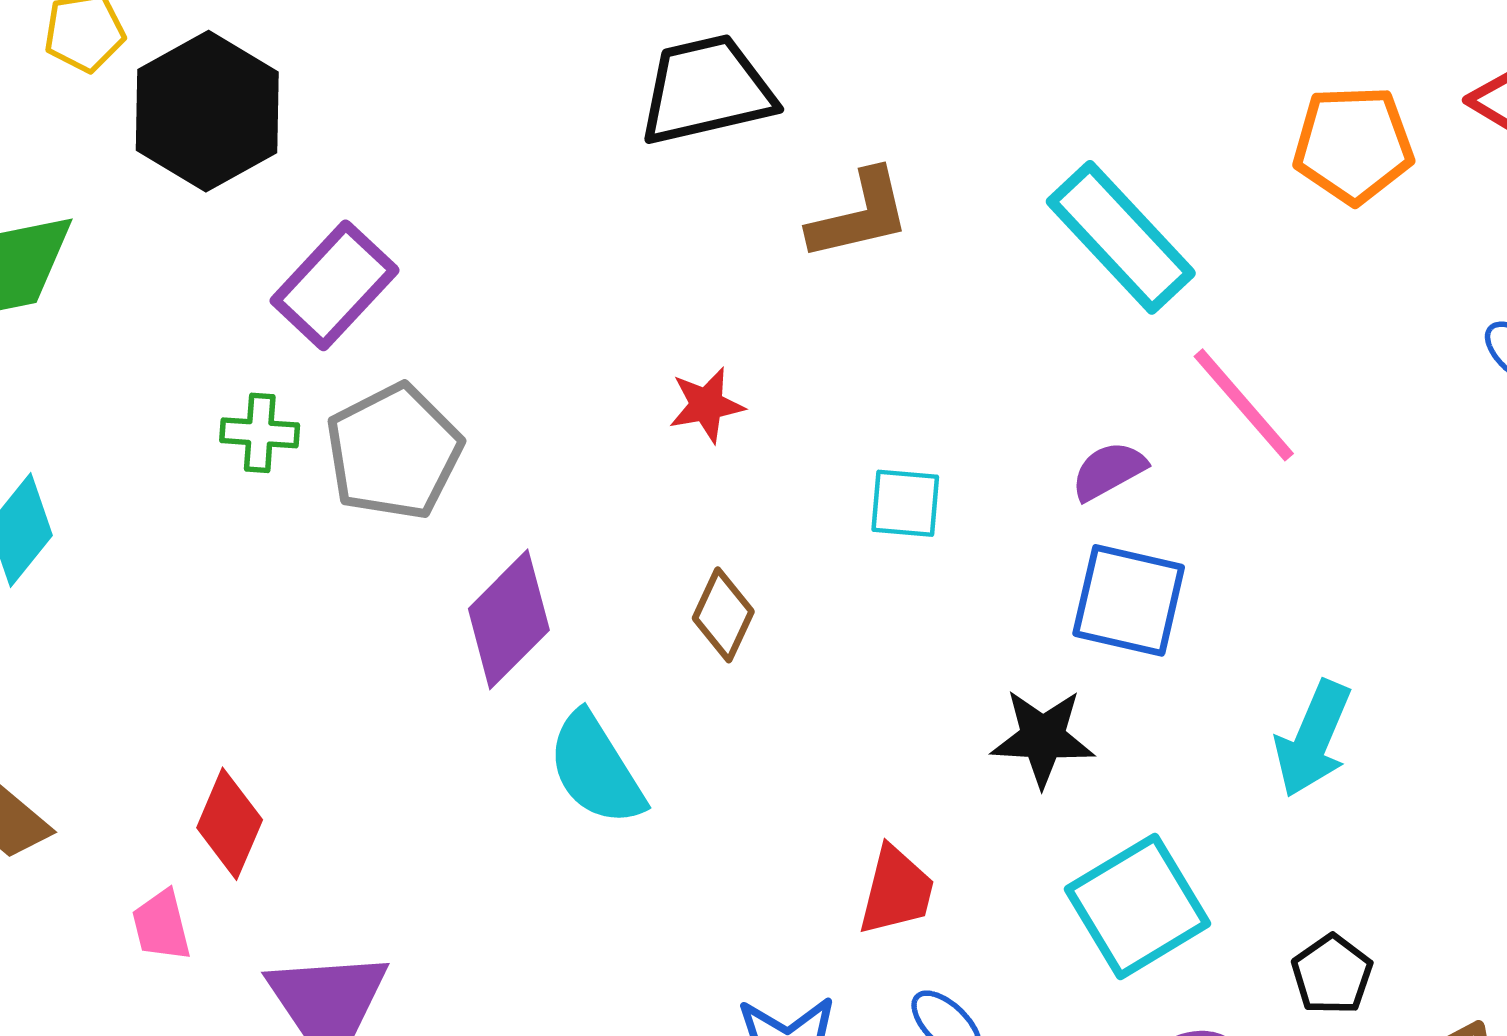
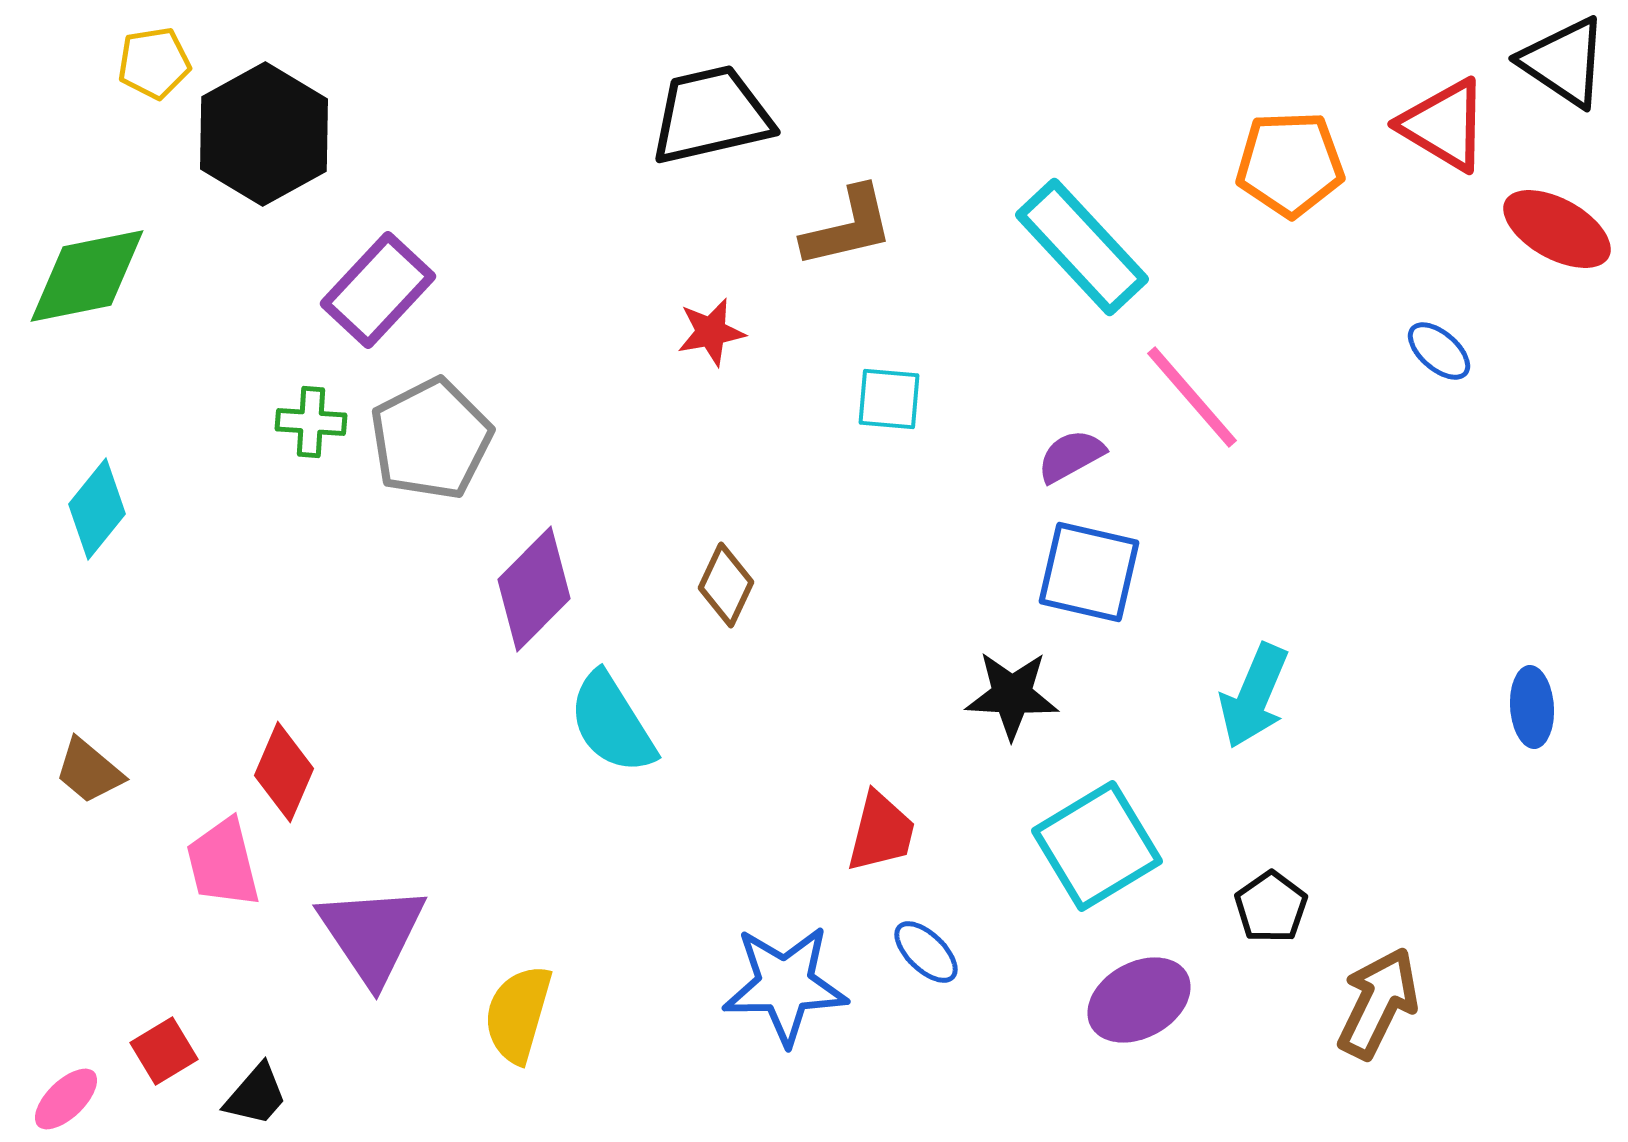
red star: (706, 405) -> (711, 332), moved
cyan square: (905, 503) -> (889, 399), moved
pink trapezoid: (161, 925) -> (223, 863), size x1.4

